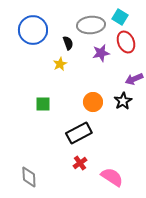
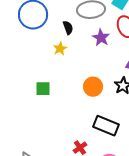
purple star: (101, 53) -> (101, 38), turned -30
black rectangle: (79, 133) -> (106, 126), moved, turned 50

